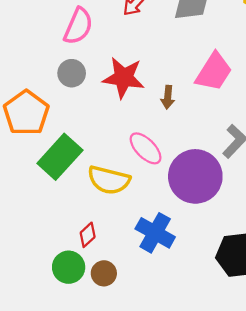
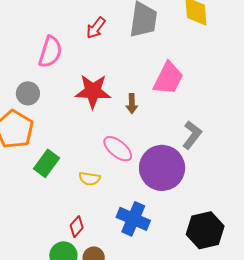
gray circle: (72, 73) -> (28, 93), moved
green rectangle: (60, 157) -> (46, 163), size x0.7
yellow semicircle: (109, 180) -> (90, 179), size x0.6

